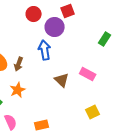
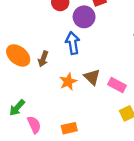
pink rectangle: (88, 74) -> (117, 85), moved
orange star: (18, 90) -> (68, 82), moved

